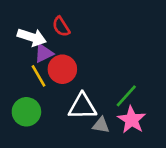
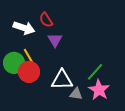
purple triangle: (44, 53) -> (55, 40), moved, turned -35
red circle: (62, 69) -> (29, 72), moved
green circle: (26, 112) -> (14, 63), moved

